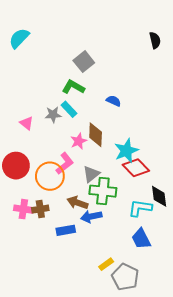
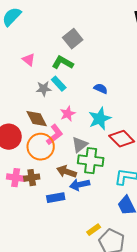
blue semicircle: (114, 101) -> (101, 89), moved
pink triangle: (27, 123) -> (29, 60), moved
brown diamond: (96, 135) -> (37, 119), moved, turned -30
cyan star: (126, 151) -> (100, 119), moved

